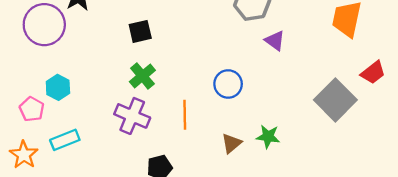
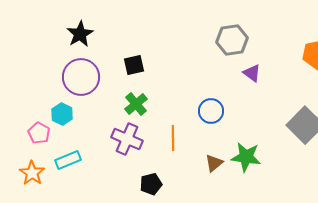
purple circle: (44, 25) -> (81, 77), moved
green star: (268, 136) -> (246, 157), size x1.4

